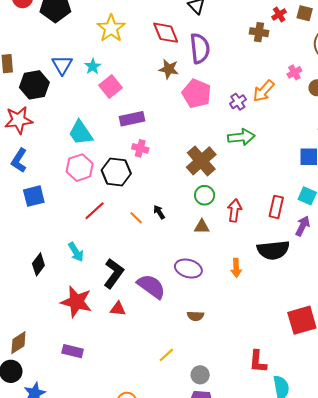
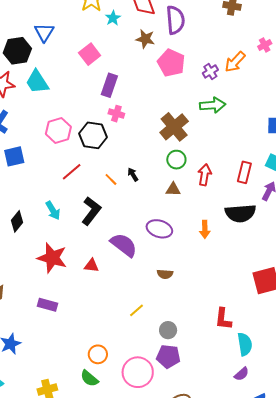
cyan star: (93, 66) -> (113, 18), moved
purple rectangle: (132, 119) -> (109, 85), turned -60
cyan trapezoid: (81, 133) -> (37, 82), moved
black L-shape: (114, 273) -> (91, 211), moved

